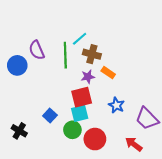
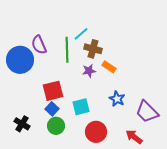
blue circle: (17, 65) -> (20, 60), size x1.4
red square: (82, 97) -> (53, 91), moved
green circle: (72, 130) -> (56, 126), moved

